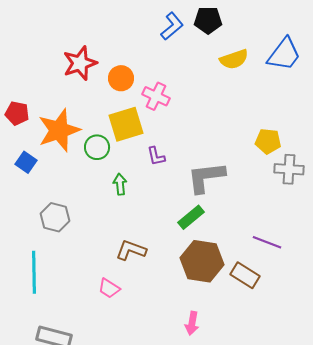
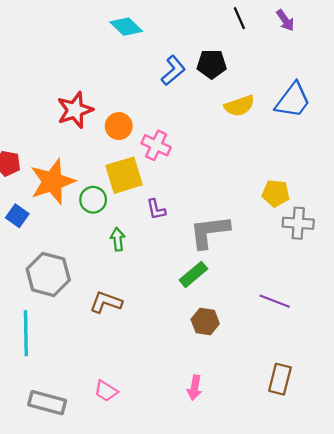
gray hexagon: (55, 217) -> (48, 274), size x1.4
brown L-shape: (131, 250) -> (106, 302), moved
brown hexagon: (202, 261) -> (205, 321), size x0.6
brown rectangle: (245, 275) -> (280, 379), moved, turned 72
pink trapezoid: (109, 288) -> (106, 391), moved

